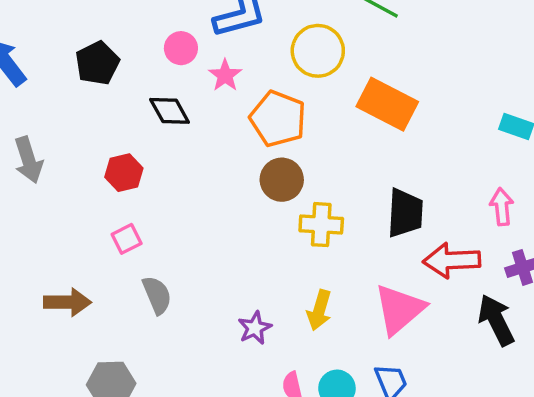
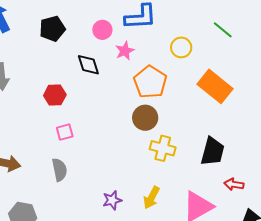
yellow circle: (318, 51) -> (181, 47), size x0.7
pink square: (127, 239) -> (65, 132), moved
red arrow: (452, 260) -> (234, 184), size x0.6

